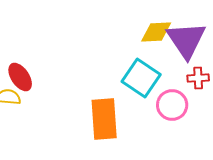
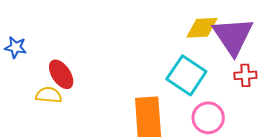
pink circle: (172, 105) -> (208, 118), moved

